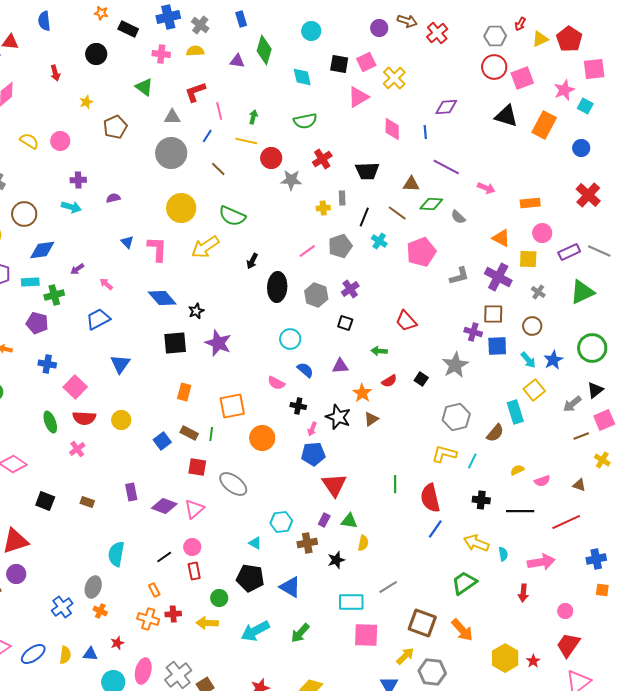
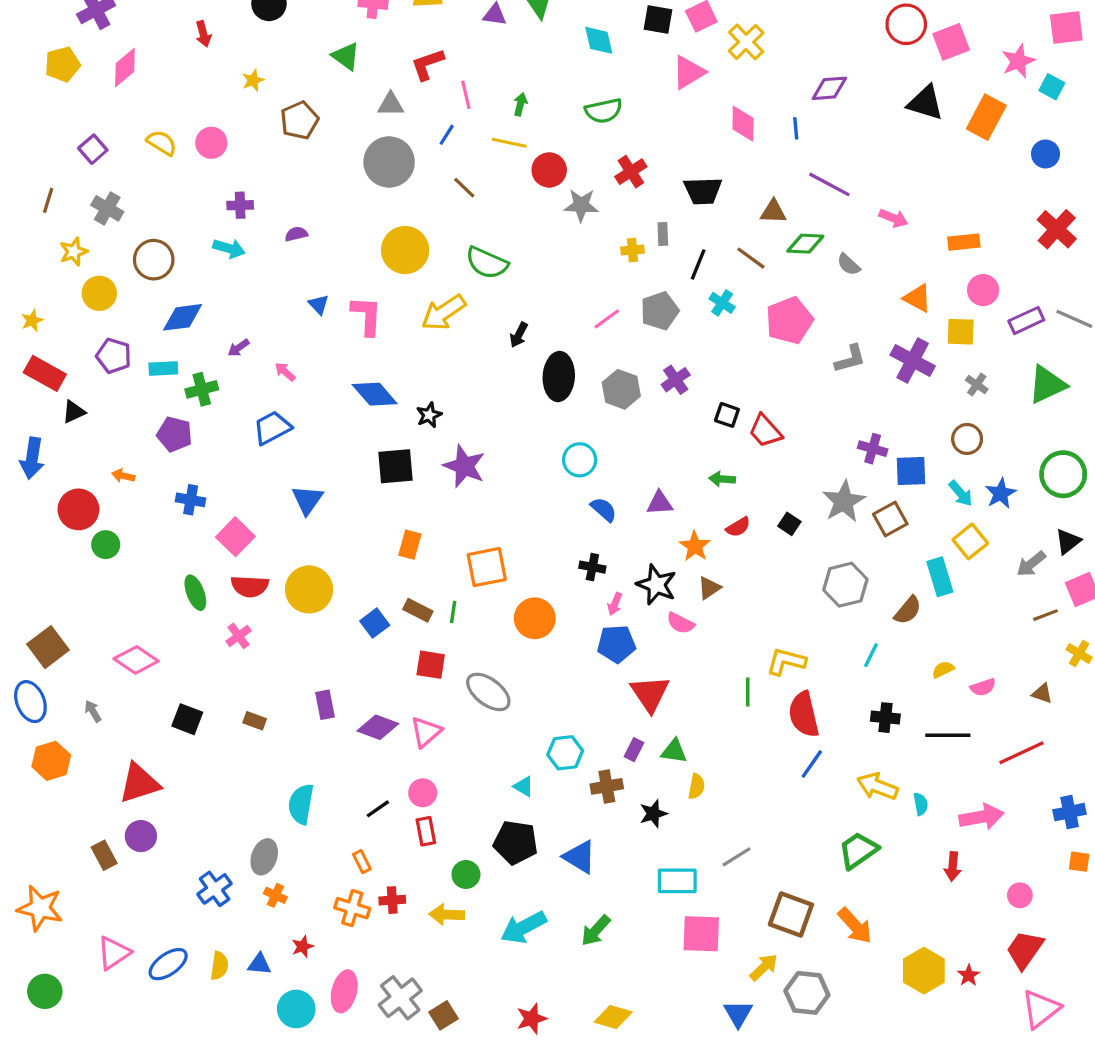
brown square: (493, 314) -> (890, 519), moved, turned -30
black square: (345, 323) -> (727, 415), moved
pink semicircle: (276, 383) -> (680, 623), moved
yellow circle: (121, 420) -> (309, 589), size x1.5
yellow L-shape: (444, 454) -> (786, 662), moved

